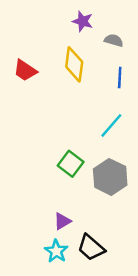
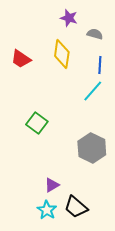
cyan line: (111, 125) -> (93, 91), moved
green square: (71, 164) -> (37, 123), moved

